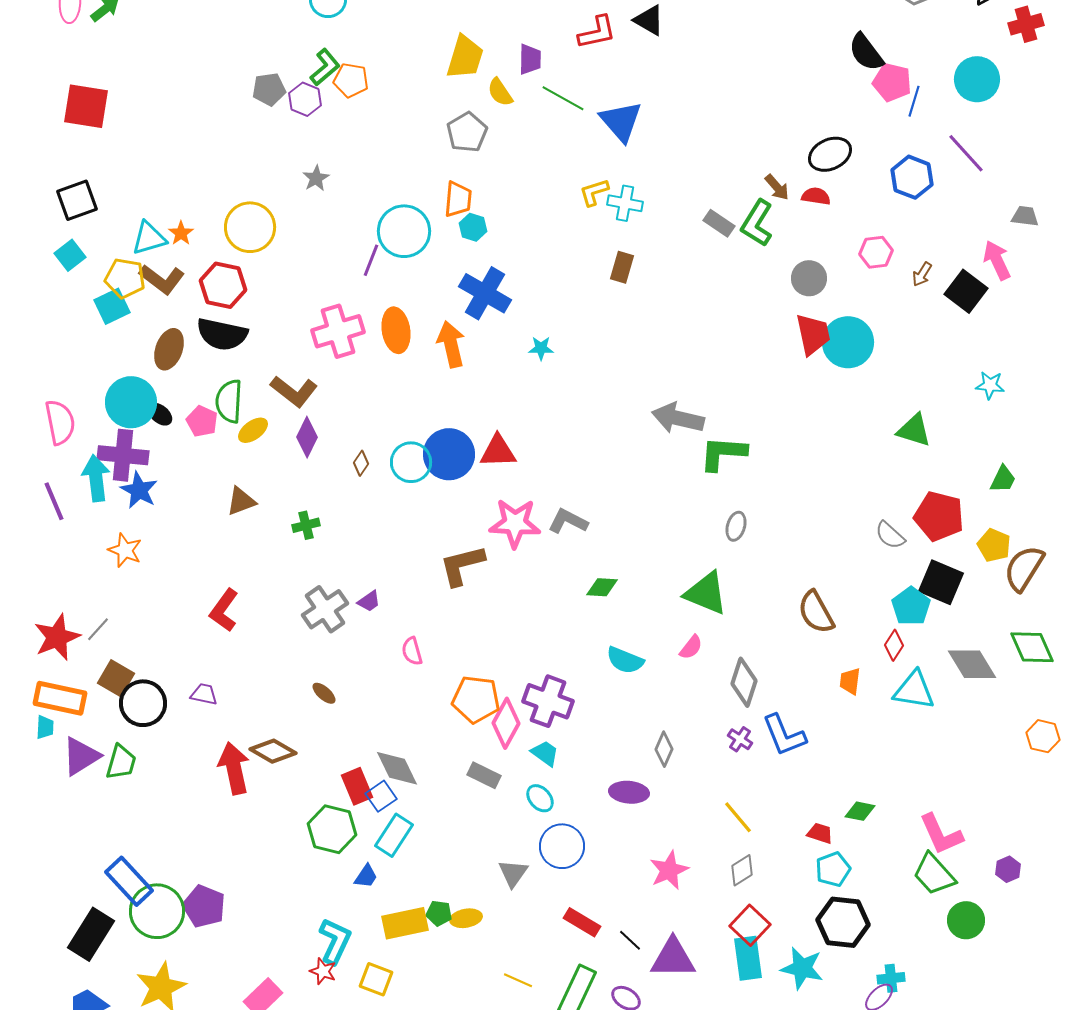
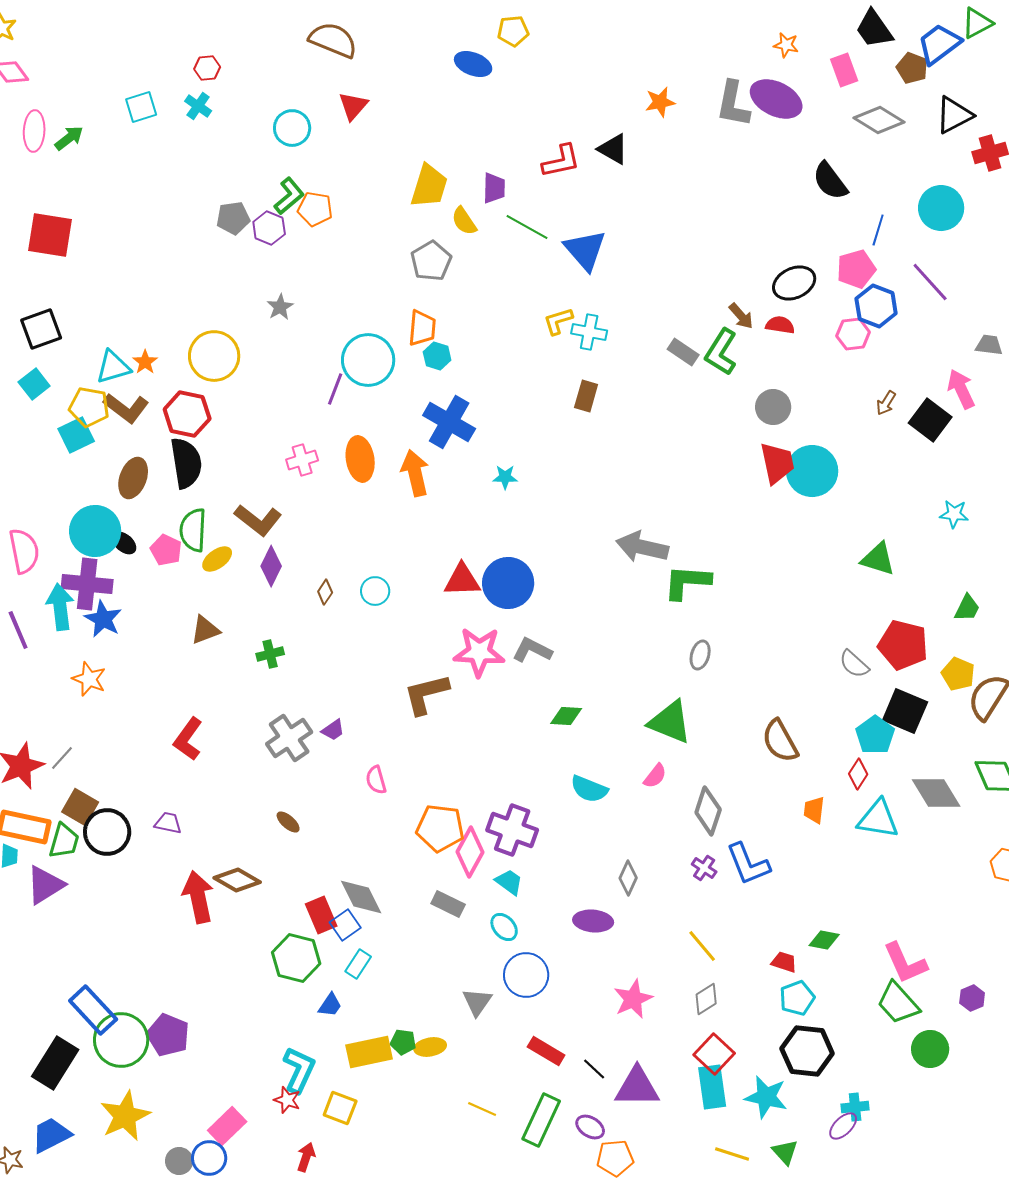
pink pentagon: (892, 82) -> (856, 269), moved, turned -30
pink hexagon: (876, 252) -> (853, 334), moved
pink cross: (338, 331) -> (302, 460), size x0.6
black semicircle: (222, 334) -> (186, 463), turned -111
blue circle: (449, 454) -> (508, 583), moved
cyan circle: (411, 462) -> (375, 591), size x0.7
green trapezoid: (121, 762) -> (64, 841), moved
cyan rectangle: (394, 835) -> (358, 964), size x0.7

